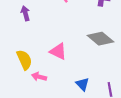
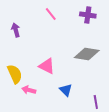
gray diamond: (100, 39) -> (87, 54), turned -30
blue triangle: (82, 84) -> (66, 90), moved

